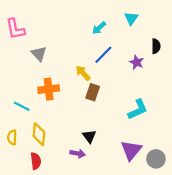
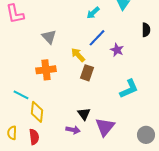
gray triangle: (39, 54) -> (49, 37), moved
purple star: (137, 62) -> (117, 50), moved
cyan line: (22, 106) -> (21, 95), moved
yellow semicircle: (12, 137) -> (12, 133), moved
purple triangle: (131, 150) -> (105, 127), moved

